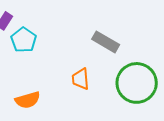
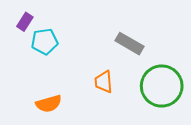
cyan pentagon: (24, 40) -> (45, 41), turned 30

